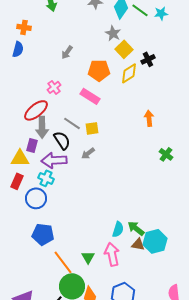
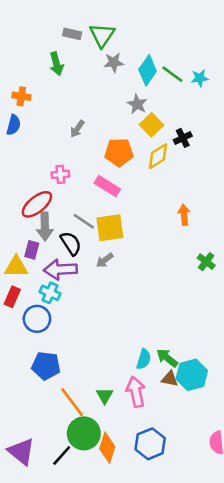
pink cross: (54, 87) -> (60, 174), turned 32
yellow square: (92, 128) -> (110, 228), size x1.6

